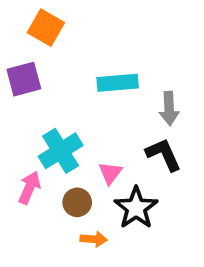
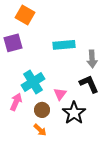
orange arrow: (94, 239) -> (40, 130), moved, turned 40

